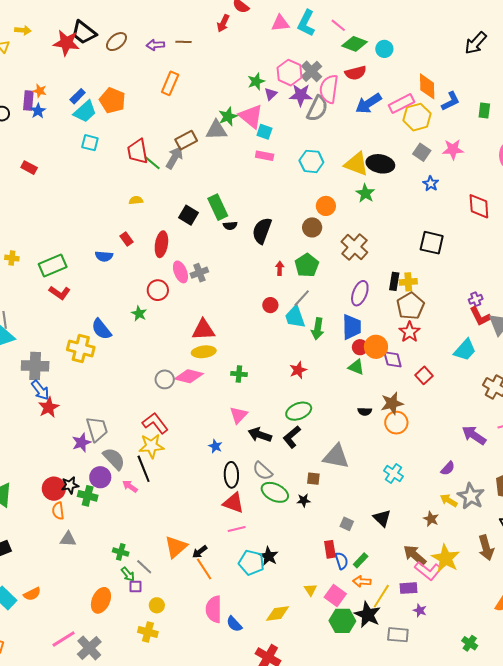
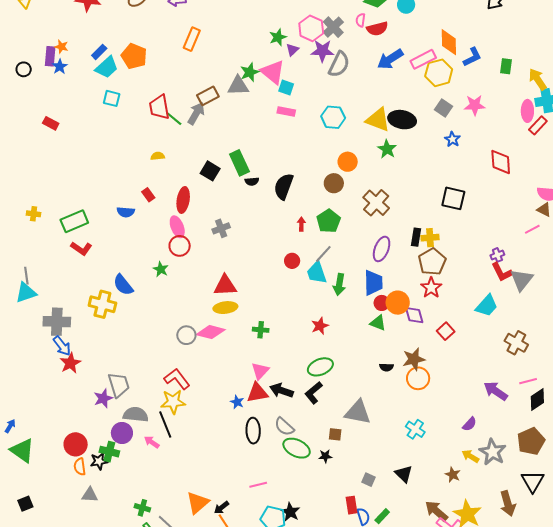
pink semicircle: (329, 89) -> (361, 20), moved, size x0.5
pink ellipse: (180, 272) -> (177, 227), moved
gray semicircle: (114, 459) -> (136, 414), turned -40
black star: (70, 485) -> (99, 461), moved
red triangle: (233, 503) -> (257, 393), moved, turned -30

